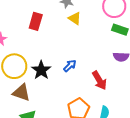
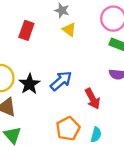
blue arrow: (70, 66) -> (61, 81), size x1.5

